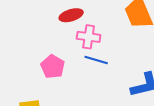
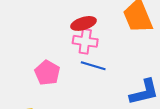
red ellipse: (71, 15) -> (83, 23), moved

